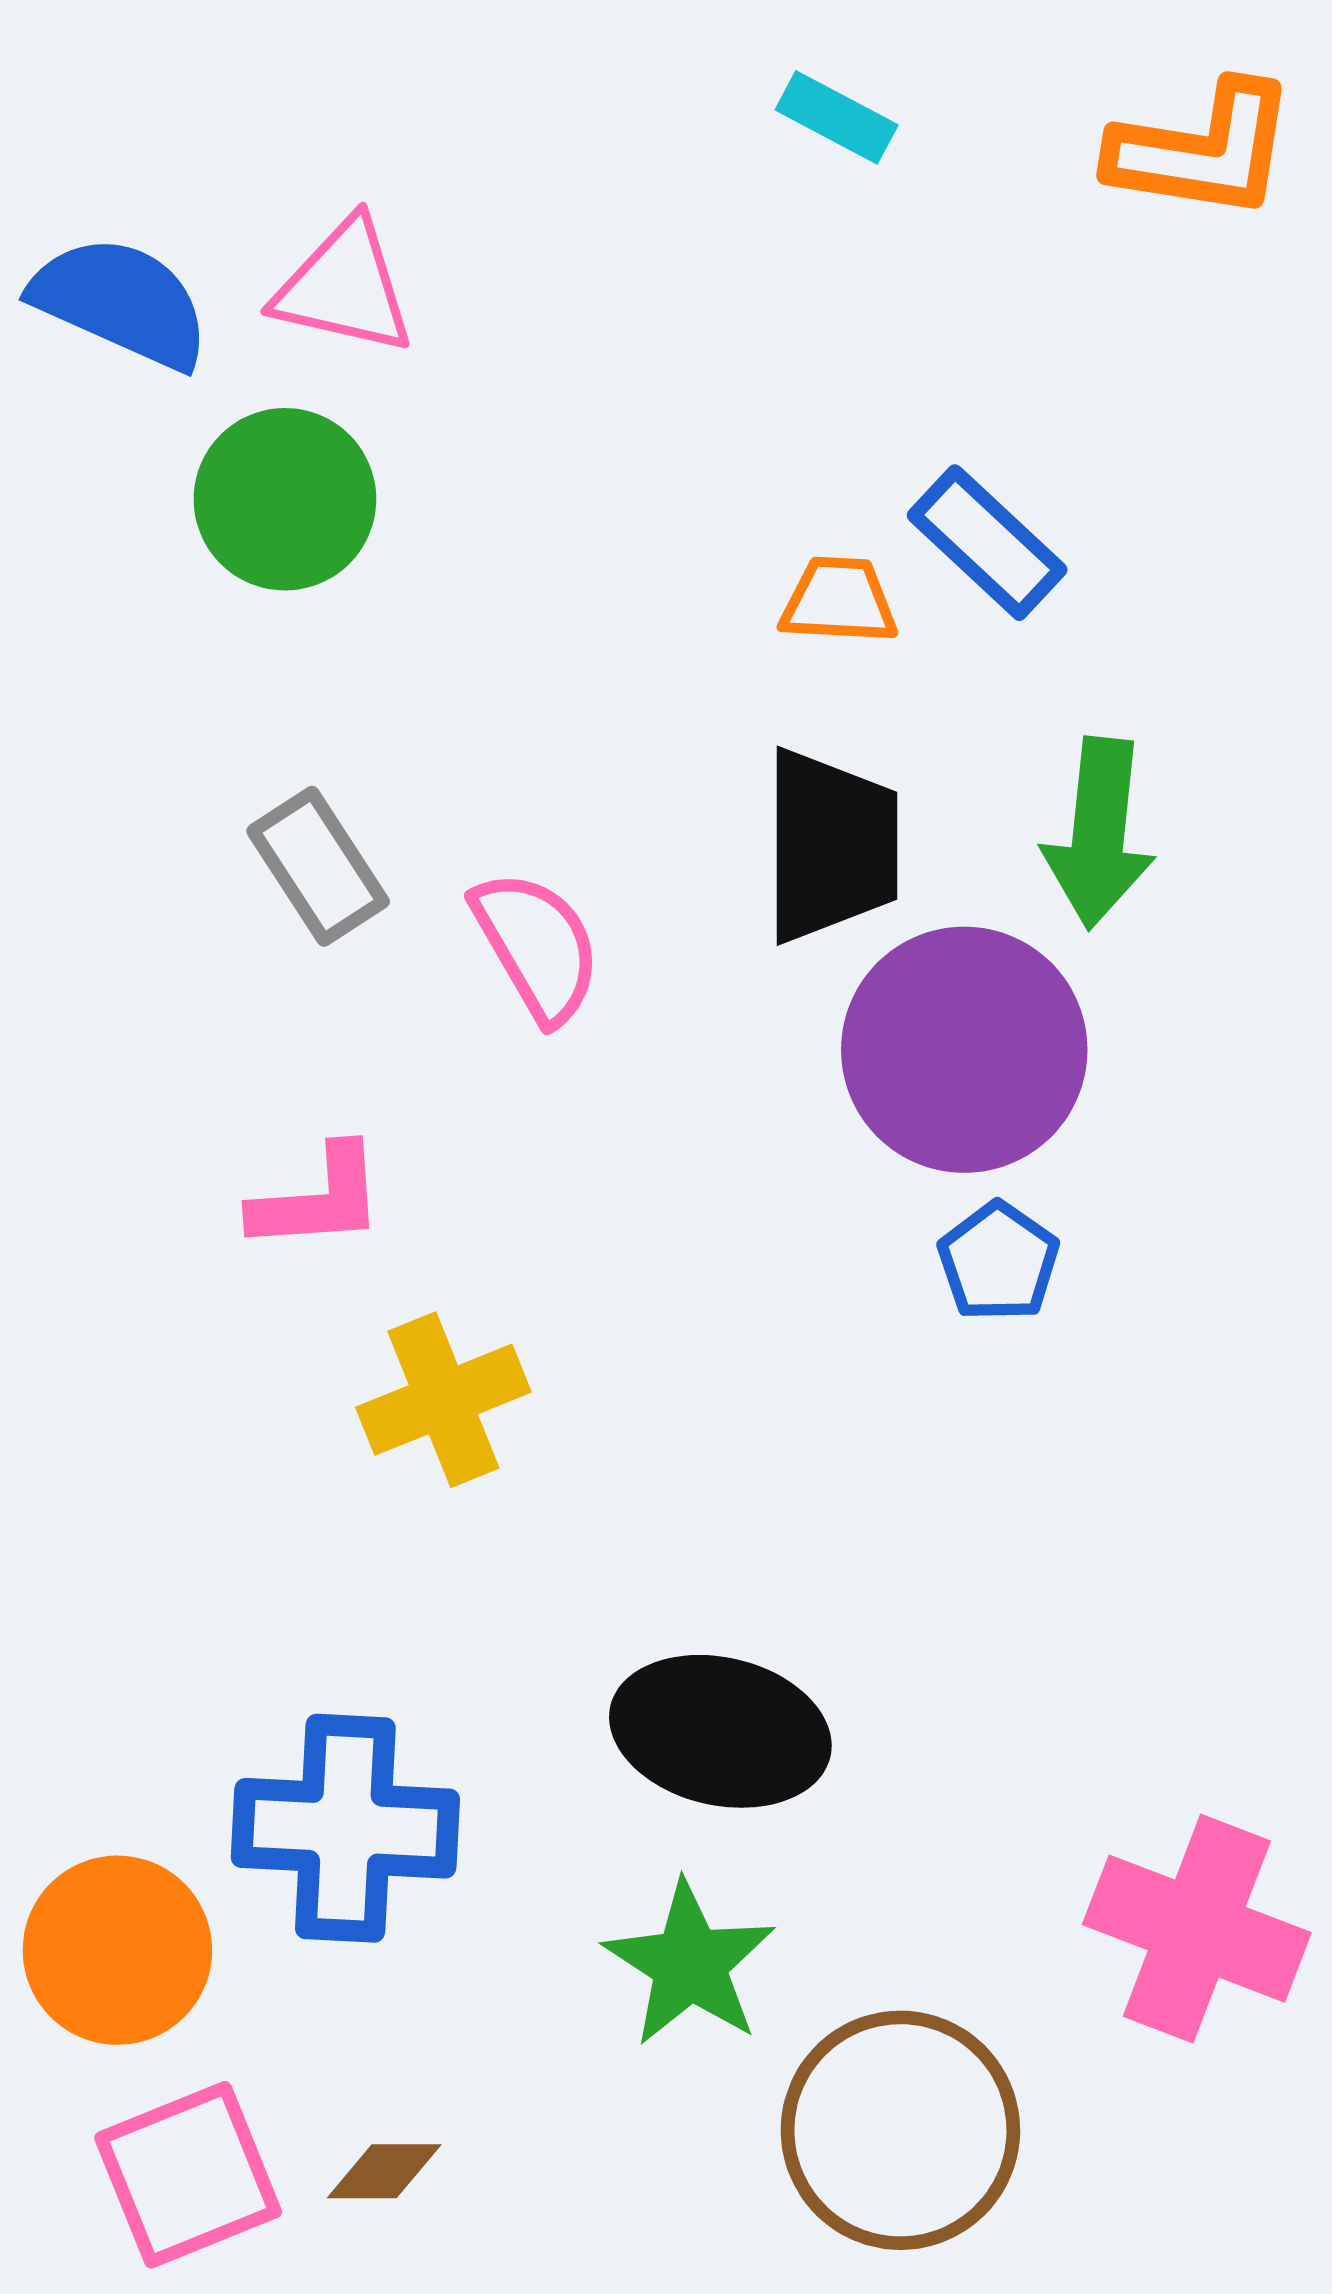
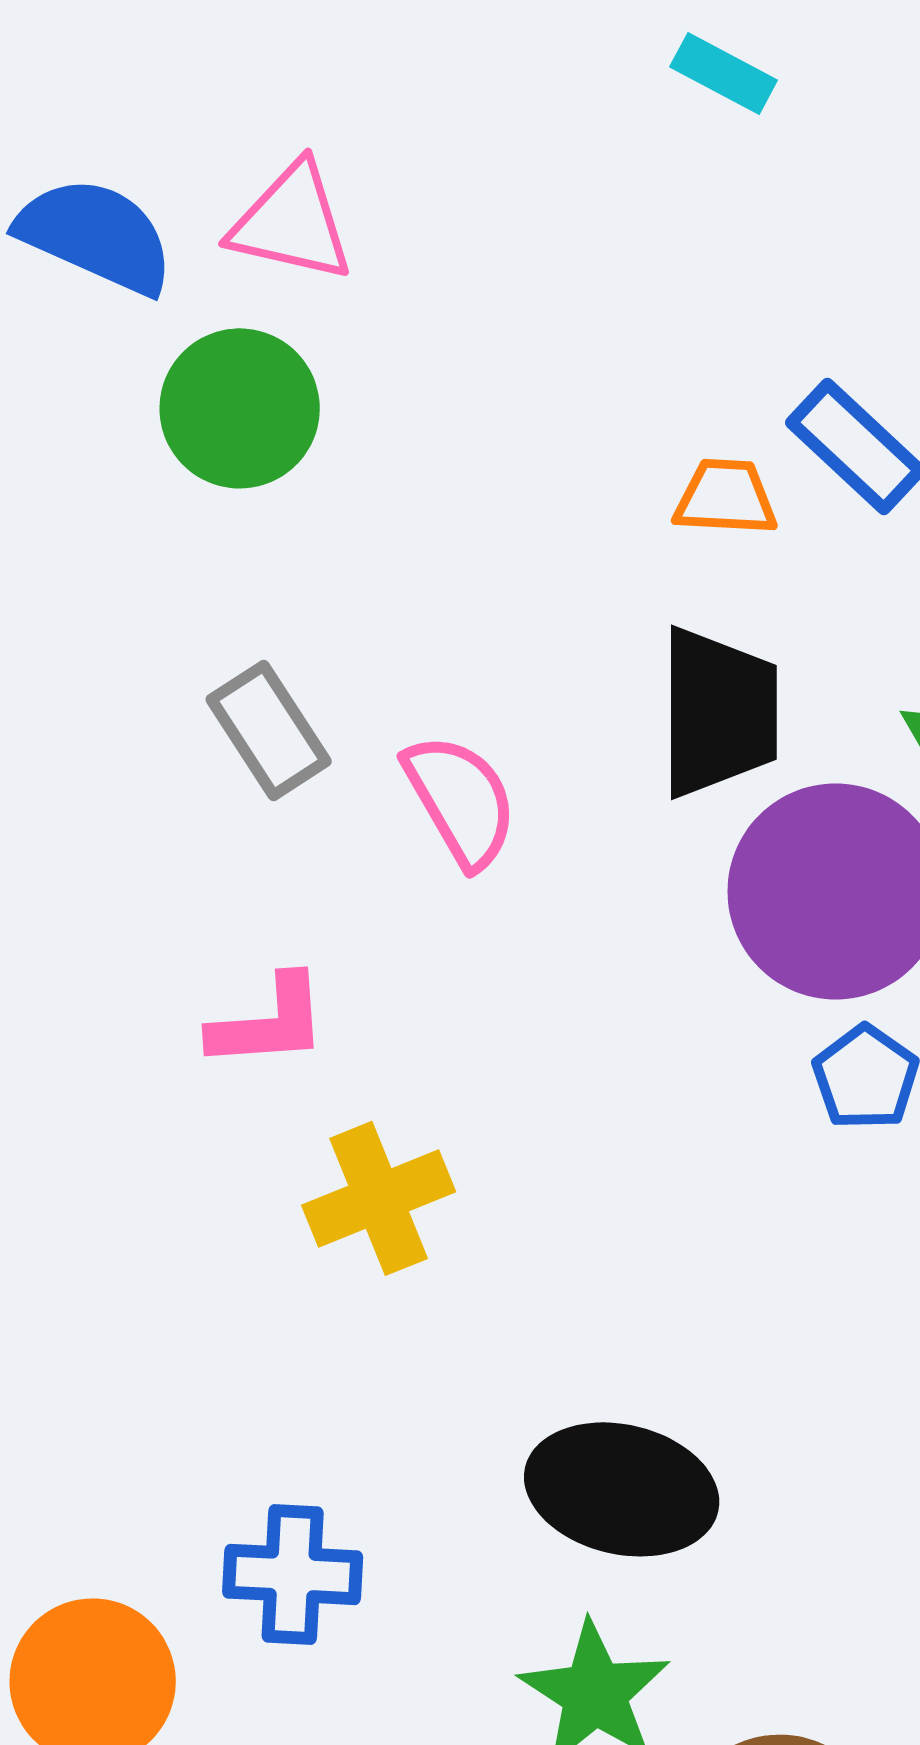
blue cross: (345, 1828) -> (293, 1574), size x0.7

